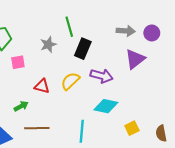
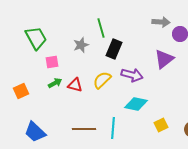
gray arrow: (126, 31) -> (161, 22), moved
green arrow: (21, 106) -> (55, 83), moved
brown line: (37, 128) -> (84, 129), moved

